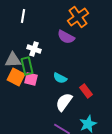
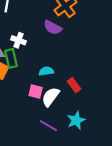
cyan semicircle: (60, 78) -> (46, 71), turned 144
pink square: (31, 79) -> (36, 91), moved

